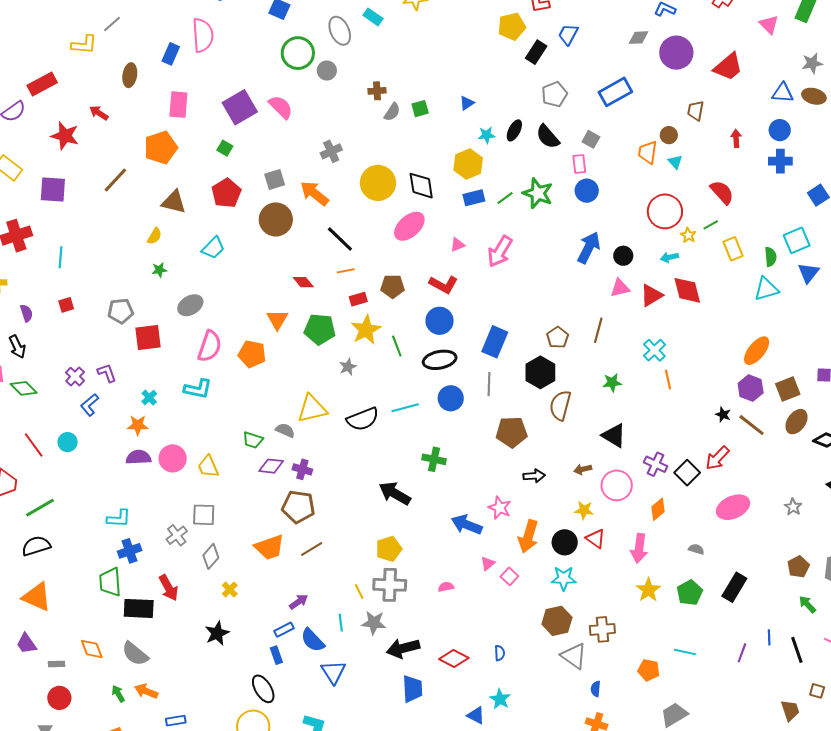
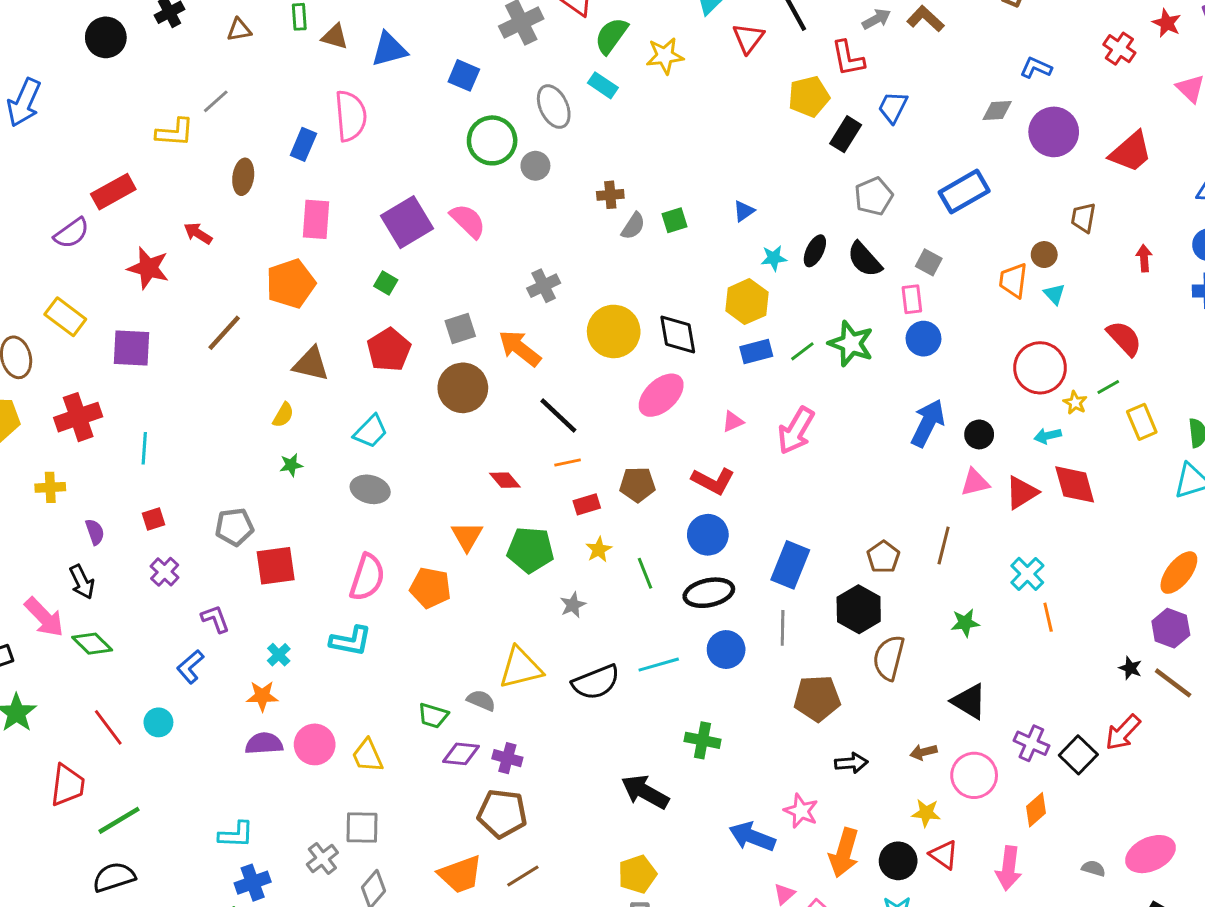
gray ellipse: (190, 305) -> (370, 489), moved, turned 45
yellow star: (366, 330) -> (599, 550), size x0.6
purple cross: (75, 377) -> (165, 572), moved
pink ellipse: (733, 507) -> (1150, 854), moved

